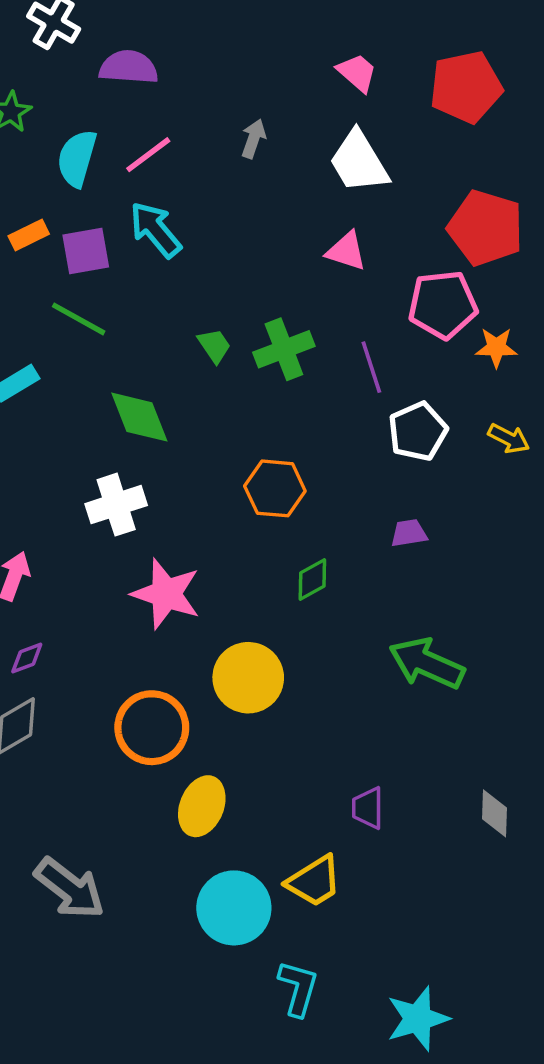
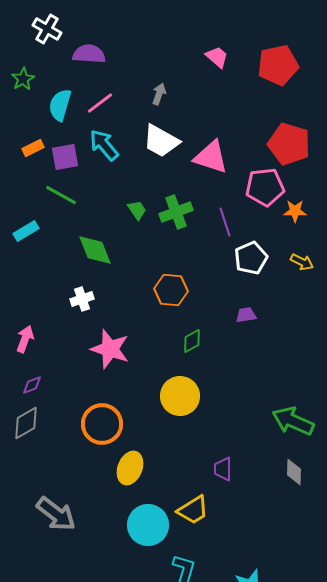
white trapezoid: (359, 162) -> (161, 141), moved, turned -30
pink triangle: (346, 251) -> (211, 157), size x1.5
white cross: (116, 505) -> (82, 299), size x0.7
green arrow: (427, 663) -> (293, 421), moved
yellow circle: (248, 678) -> (180, 396), moved

